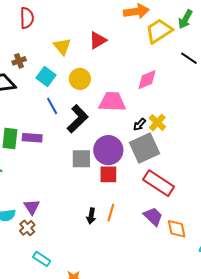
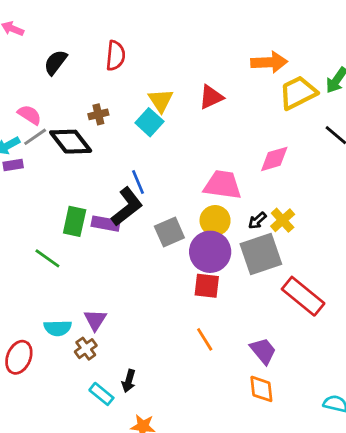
cyan square: (46, 77) -> (149, 122), moved
yellow circle: (80, 79) -> (215, 221), moved
black L-shape: (78, 119) -> (127, 207), moved
gray square: (81, 159) -> (169, 232), moved, turned -30
red rectangle: (159, 183) -> (303, 296), moved
orange line: (111, 213) -> (205, 339), turned -54
black arrow: (91, 216) -> (129, 381), moved
orange diamond: (177, 229) -> (261, 389), moved

